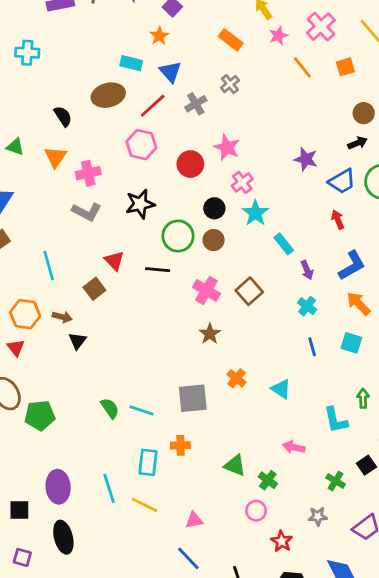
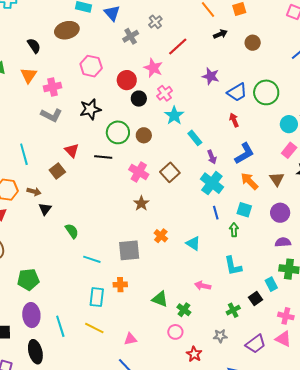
red line: (153, 106) -> (178, 46), moved
black arrow: (358, 143) -> (220, 34), moved
black circle: (214, 208) -> (139, 99), moved
cyan cross: (307, 306) -> (212, 183), size x1.6
green arrow: (363, 398) -> (234, 230), moved
green semicircle: (110, 408) -> (72, 231), moved
green pentagon: (40, 415) -> (28, 279), moved
green cross: (336, 481) -> (233, 310), turned 32
cyan line: (109, 488) -> (60, 326), moved

